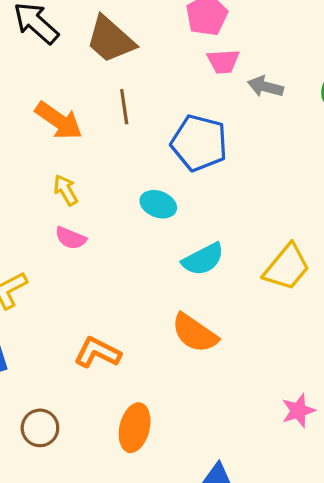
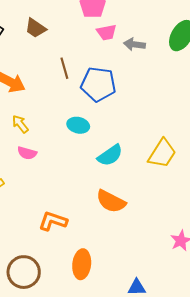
brown trapezoid: (110, 40) -> (36, 28), size x0.7
brown line: (124, 107) -> (64, 68), moved
brown circle: (40, 428) -> (24, 272), size x1.4

